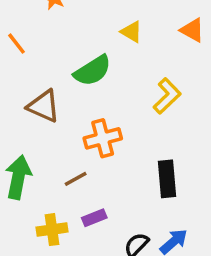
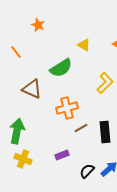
brown line: (76, 179) -> (81, 128), moved
yellow cross: (52, 230) -> (23, 159), moved, turned 30

